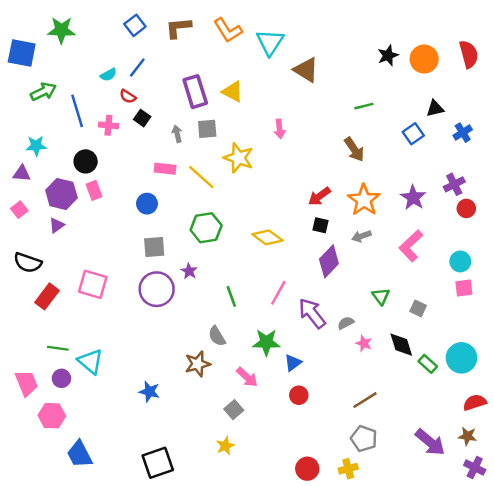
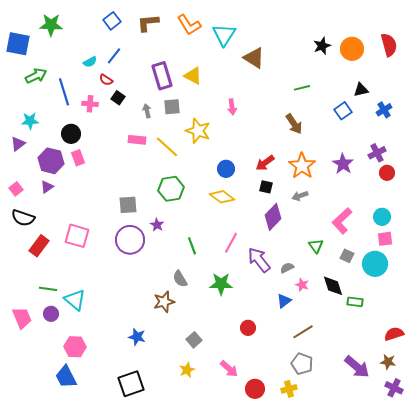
purple triangle: (22, 174) -> (18, 144), turned -42
blue circle: (147, 204) -> (226, 169), moved
pink square: (19, 210) -> (16, 189), moved
pink L-shape: (411, 246) -> (342, 221), moved
cyan circle: (461, 358) -> (375, 264), moved
blue triangle: (293, 363) -> (284, 301), moved
green rectangle: (428, 364) -> (355, 302), turned -35
pink arrow: (247, 377) -> (229, 369), moved
blue star: (149, 392) -> (137, 337), moved
pink hexagon: (52, 416) -> (75, 347), moved

